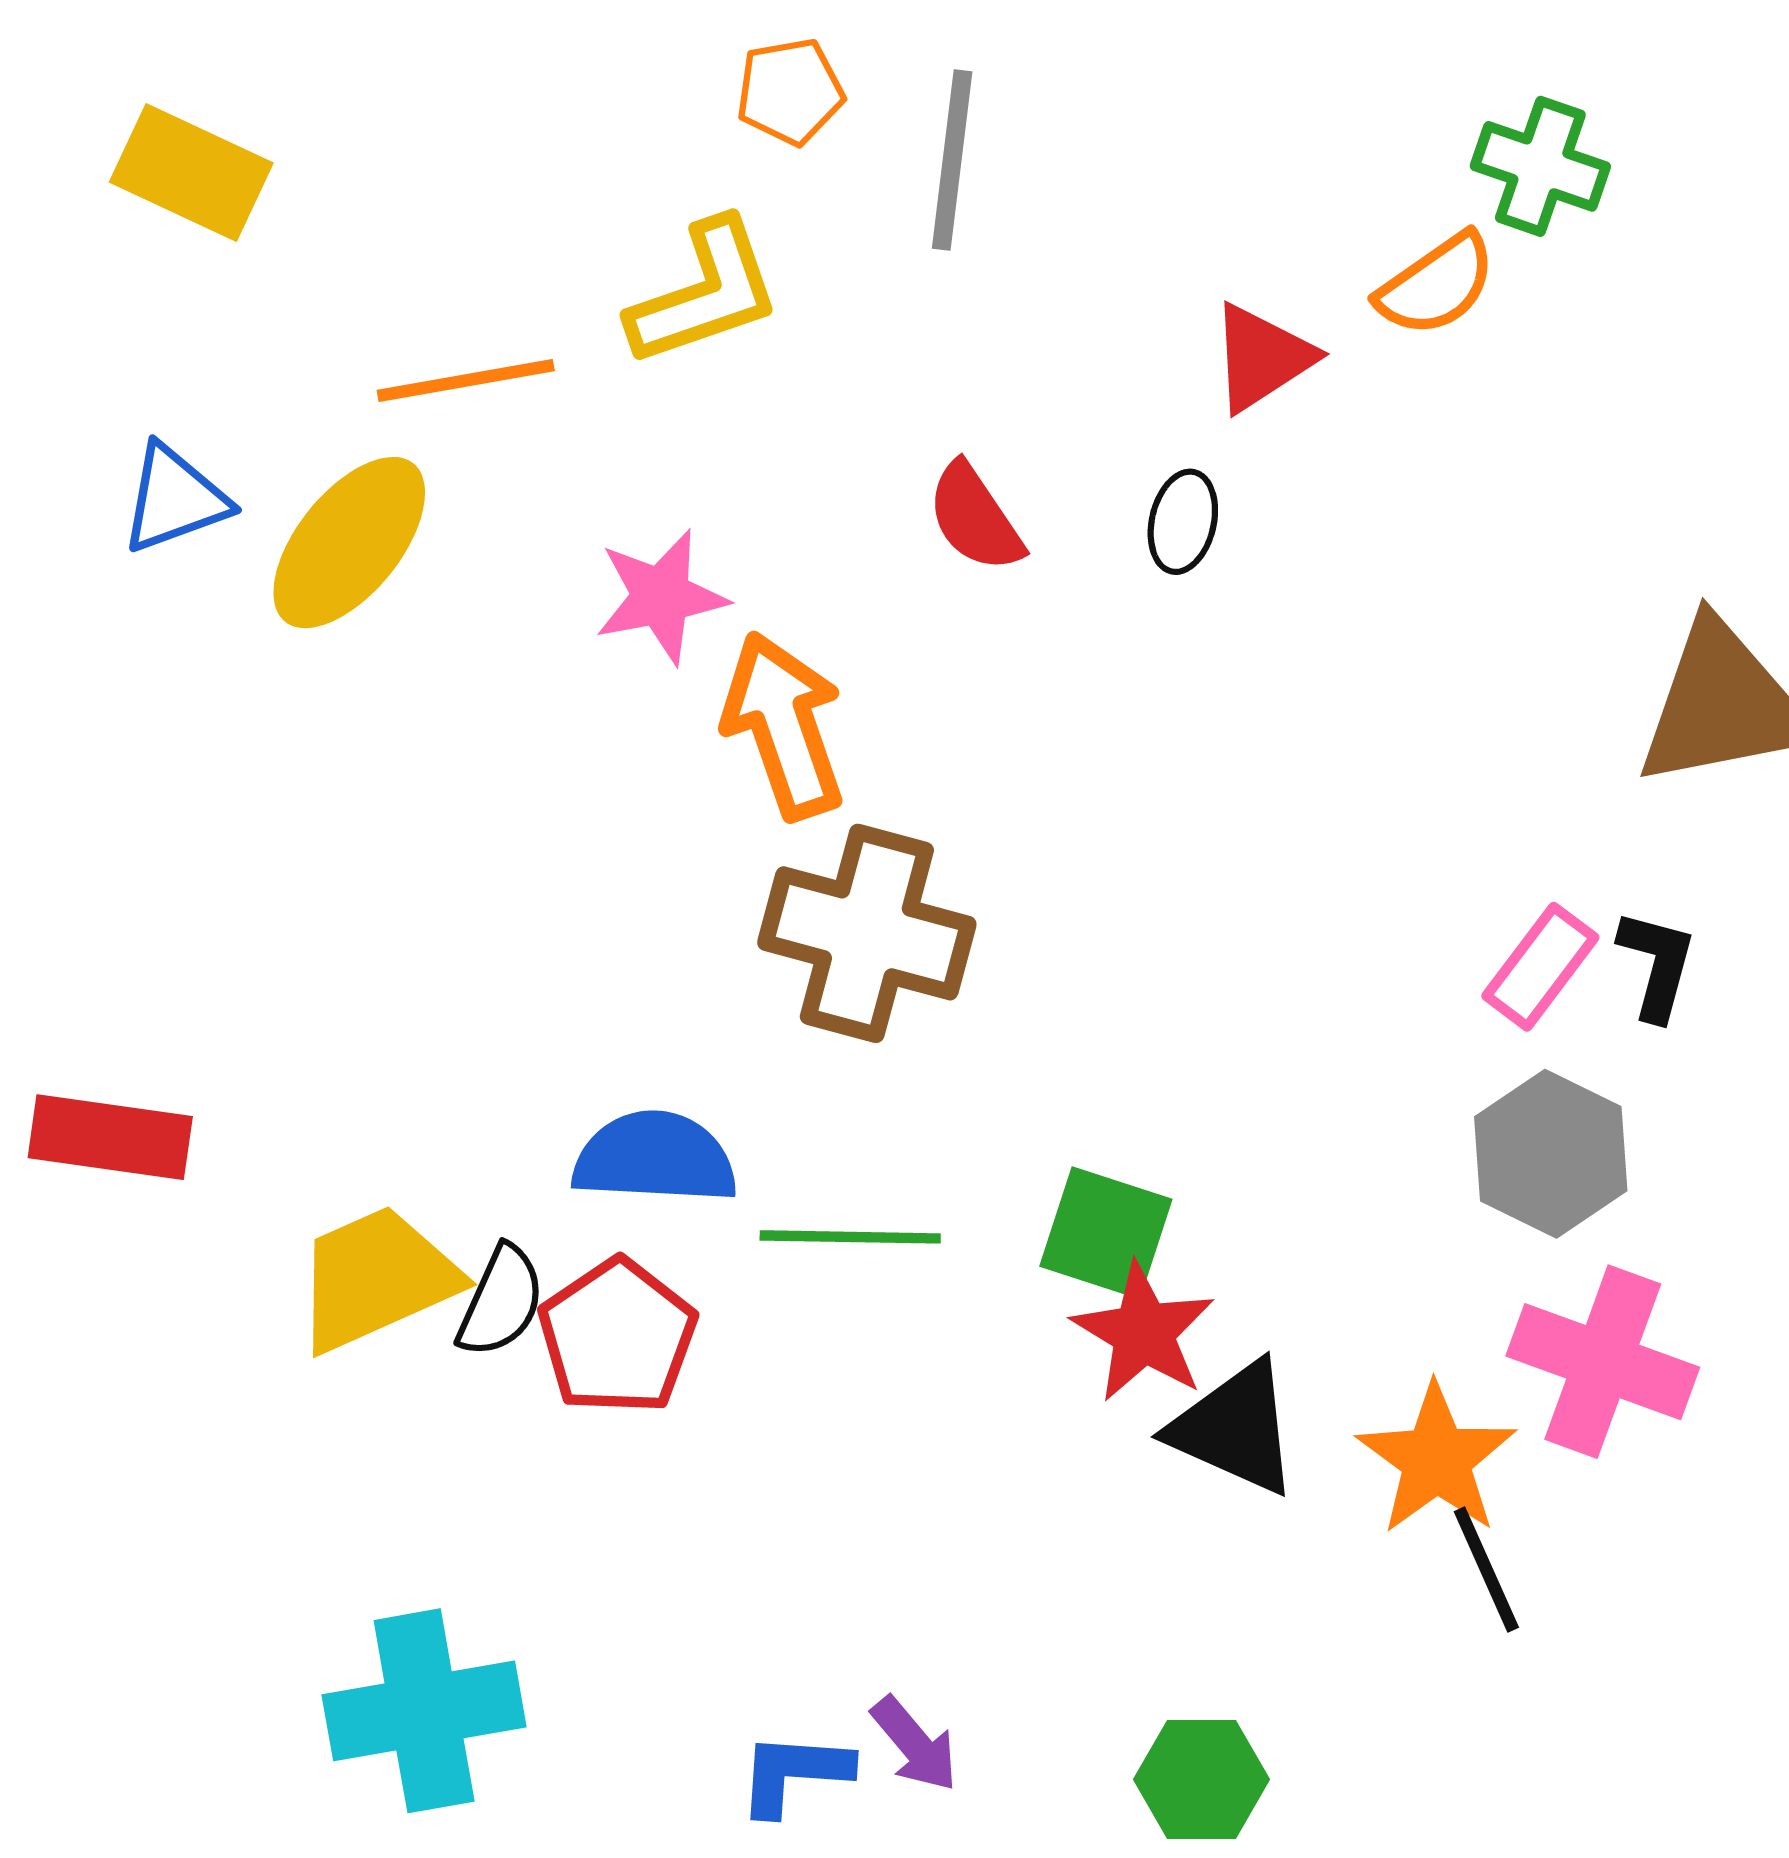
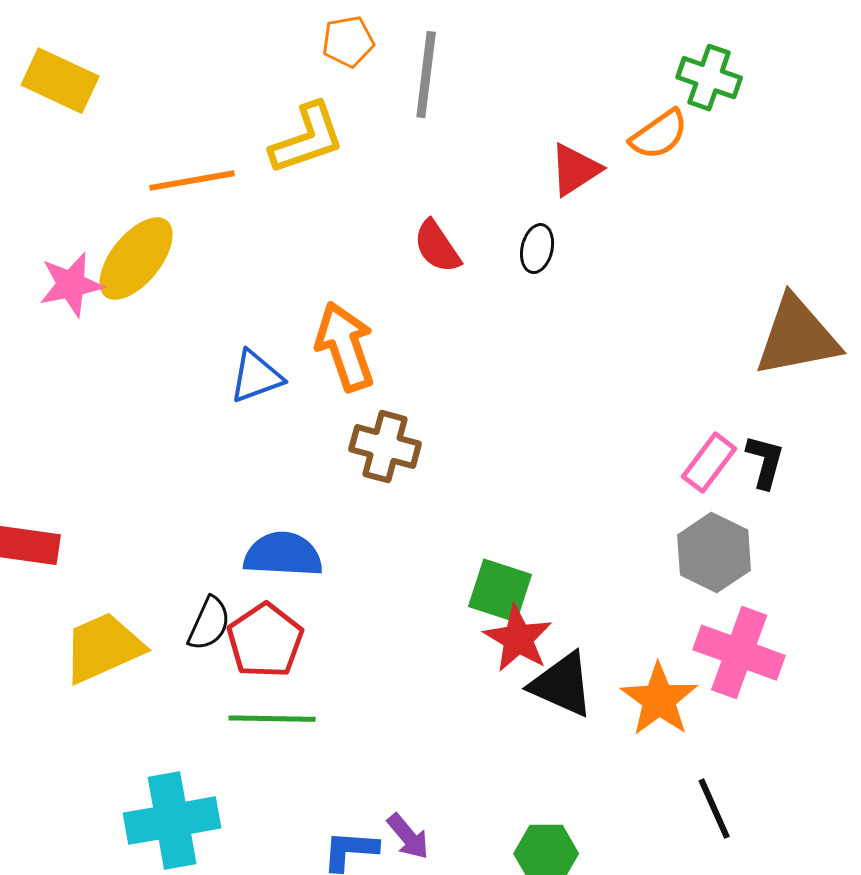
blue triangle: (175, 499) -> (256, 377), moved
pink star: (661, 597) -> (71, 285), moved
brown cross: (867, 933) -> (385, 447), size x0.7
green line: (850, 1237) -> (272, 719), moved
yellow trapezoid: (376, 1278) -> (103, 648), moved
black line: (1486, 1569) -> (714, 809), moved

